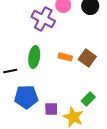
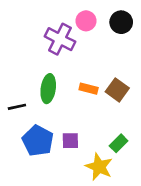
blue pentagon: (26, 97) -> (38, 141), turned 30
purple square: (51, 109) -> (70, 141), moved

